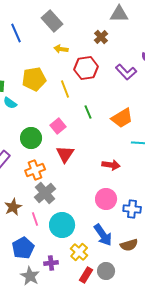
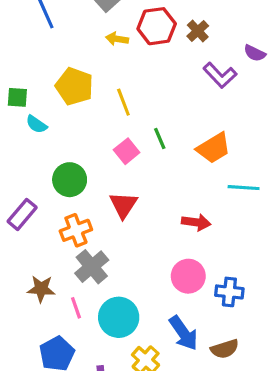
brown cross: (101, 37) -> (198, 31), moved
red hexagon: (86, 68) -> (157, 26), moved
yellow pentagon: (34, 79) -> (74, 86), turned 30
pink square: (58, 126) -> (127, 151), moved
brown star: (13, 207) -> (41, 289), turned 30

